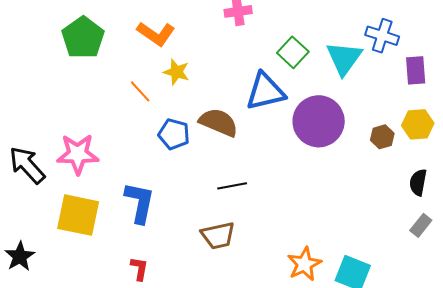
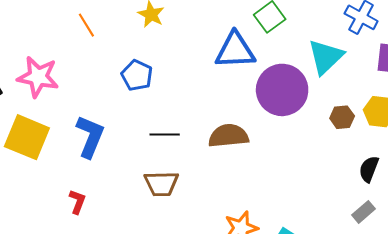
cyan triangle: (344, 58) -> (326, 57), moved
orange line: (140, 91) -> (86, 25), moved
brown semicircle: (219, 122) -> (228, 136), moved, turned -39
black line: (232, 186) -> (165, 134), moved

